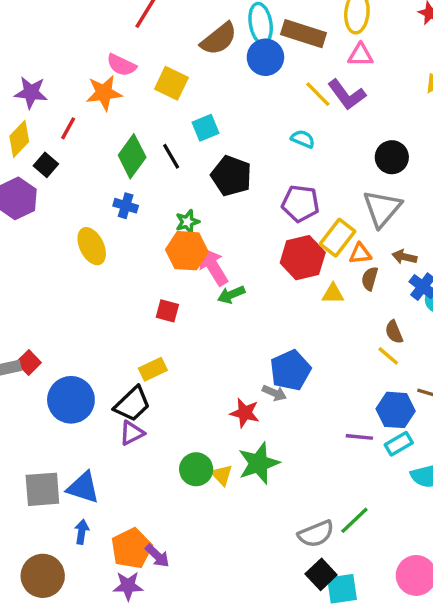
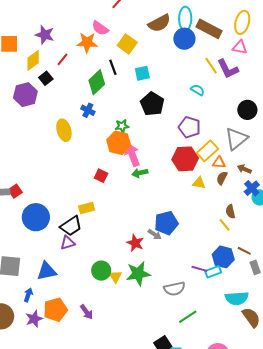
black line: (171, 156) -> (113, 67), moved
cyan rectangle: (399, 444) -> (213, 272), moved
blue triangle: (83, 488) -> (47, 271), moved, turned -40
gray semicircle: (316, 534) -> (174, 289), moved
purple arrow: (157, 556) -> (86, 312), moved
purple star: (128, 586) -> (34, 319), moved, turned -30

